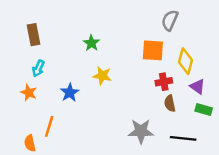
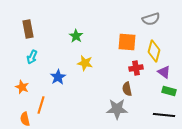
gray semicircle: (170, 20) -> (151, 19), moved, turned -132
orange star: (29, 93) -> (22, 87), moved
brown semicircle: (170, 103) -> (127, 89), moved
black line: (183, 138) -> (164, 115), moved

